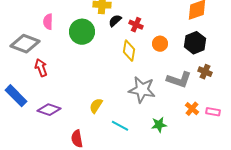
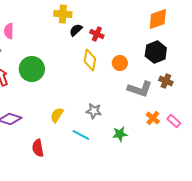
green circle: (82, 32) -> (32, 69), moved
orange circle: (160, 44) -> (120, 63), moved
gray star: (142, 90) -> (94, 111), moved, size x0.6
pink rectangle: (213, 112) -> (174, 121), turned 32

